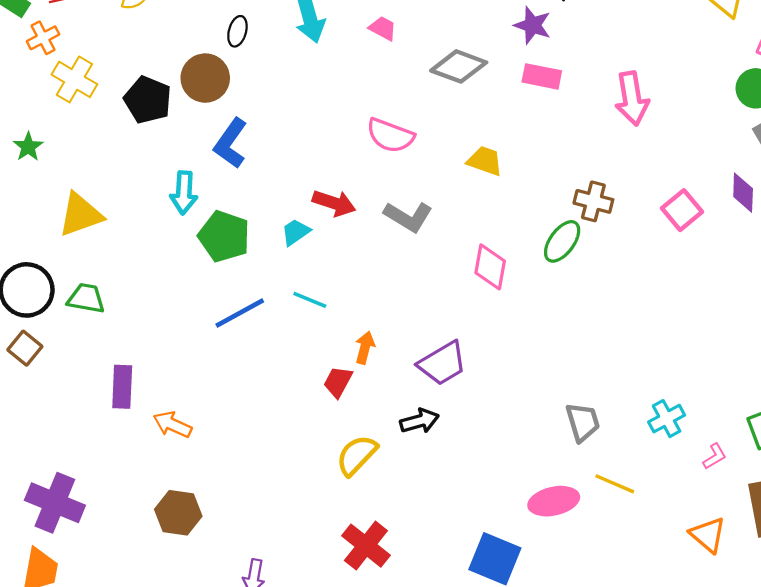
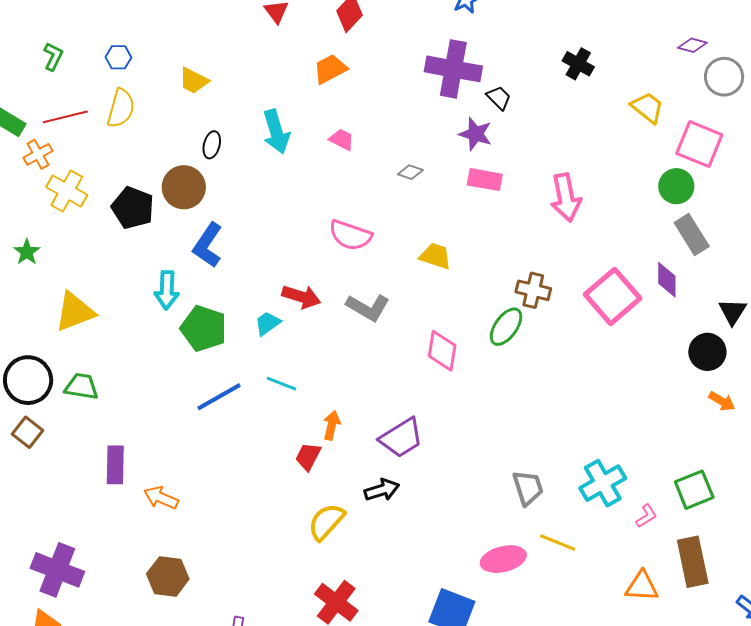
gray diamond: (459, 66) -> (410, 172), size x0.5
pink square: (682, 210) -> (613, 296), size x1.5
cyan cross: (667, 419) -> (603, 483), size x1.4
orange triangle: (708, 535) -> (642, 586), turned -36

